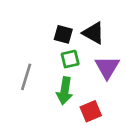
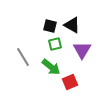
gray line: (26, 77) -> (23, 57), turned -48
green arrow: (65, 91) -> (51, 67), turned -60

